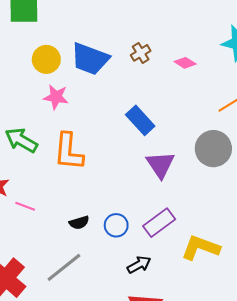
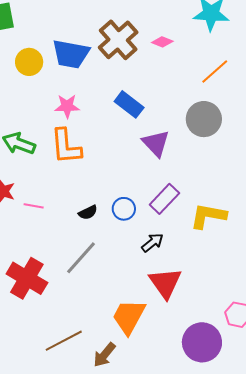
brown cross: (141, 53) -> (118, 40), size x2.0
pink star: (56, 97) -> (67, 106), moved

